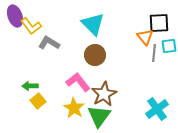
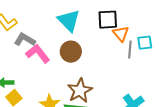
black square: (159, 23) -> (108, 20), moved
pink L-shape: (78, 82) -> (38, 54), moved

